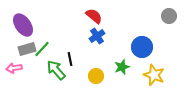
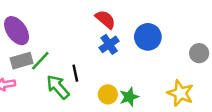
gray circle: (169, 16) -> (199, 53), moved
blue circle: (142, 47) -> (148, 37), moved
green star: (122, 67) -> (129, 97), moved

